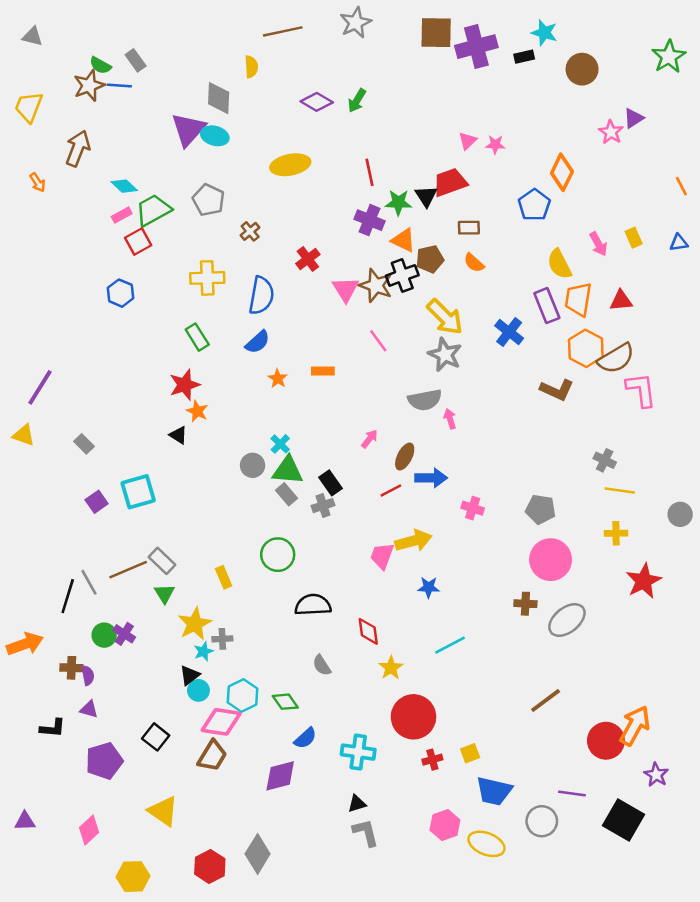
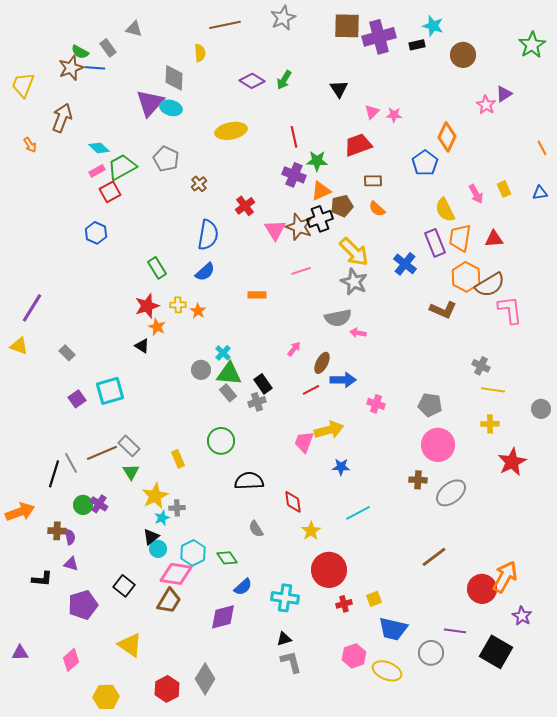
gray triangle: (32, 36) -> (134, 29), moved
black triangle: (426, 196) -> (339, 89), moved
orange triangle: (403, 240) -> (321, 191), turned -50
yellow cross: (207, 278) -> (178, 305), moved, size x0.6
pink line: (378, 341) -> (301, 271), turned -72
orange star: (278, 379) -> (198, 311), moved
pink arrow: (450, 419) -> (358, 333), turned -63

